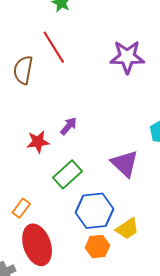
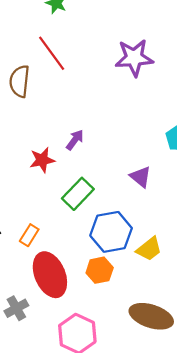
purple triangle: (125, 164) -> (141, 177), size x0.7
orange hexagon: (97, 247) -> (100, 270), moved

